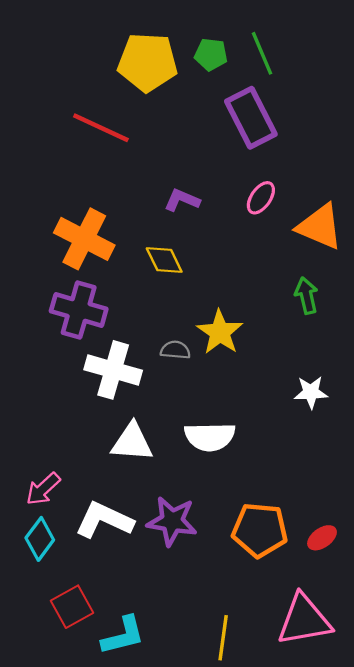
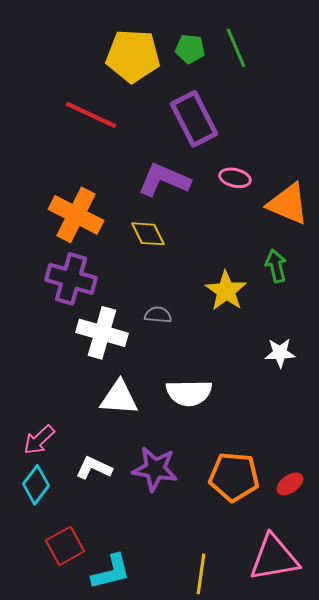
purple rectangle: (251, 118) -> (194, 119), moved
pink ellipse: (261, 198) -> (235, 178), turned 68
purple L-shape: (182, 200) -> (164, 180), size x1.6
yellow star: (220, 332) -> (226, 291), moved
white L-shape: (104, 520) -> (94, 468), size x0.7

